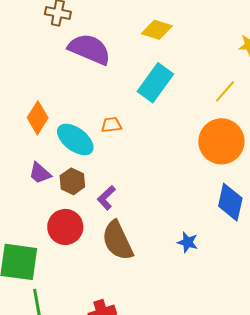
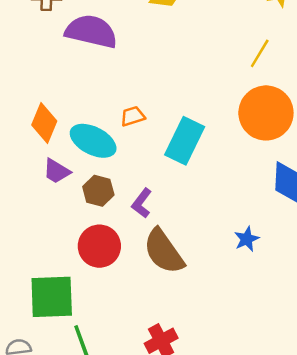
cyan rectangle: (155, 83) -> (185, 141), moved
purple trapezoid: (40, 173) -> (57, 171), moved
blue star: (188, 242) -> (247, 239), turned -30

